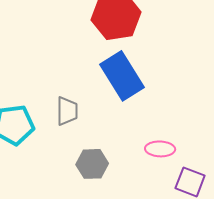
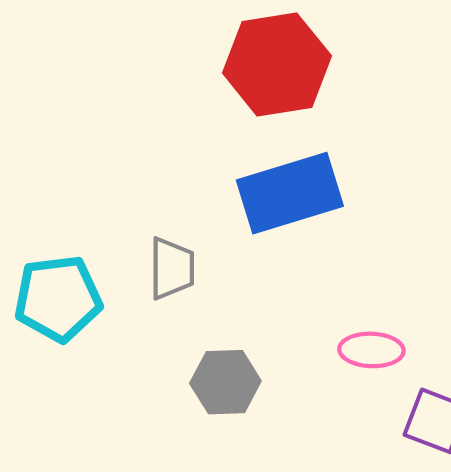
blue rectangle: (122, 76) -> (290, 193), turned -75

